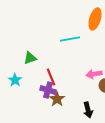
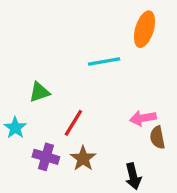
red line: (51, 77) -> (73, 123), turned 54
purple cross: (48, 90) -> (46, 157), moved

